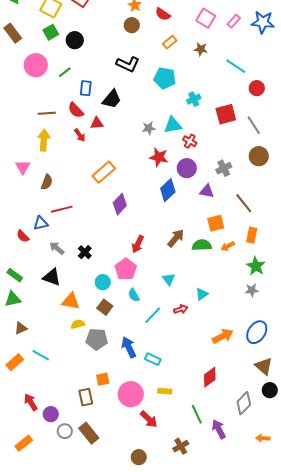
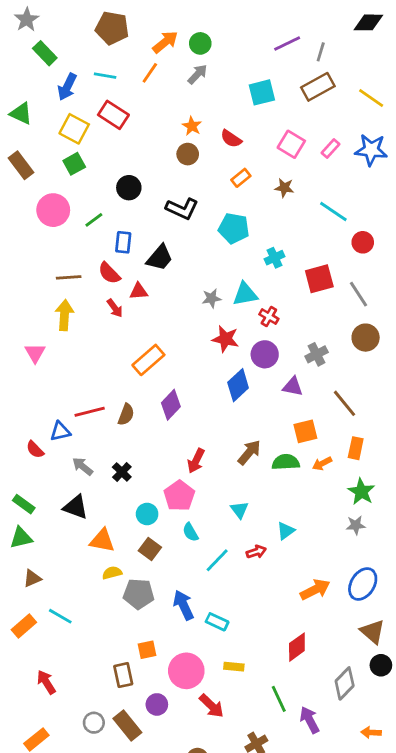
black circle: (75, 40) -> (129, 188), moved
brown semicircle: (47, 182) -> (126, 415), moved
purple circle: (51, 414) -> (157, 704), moved

